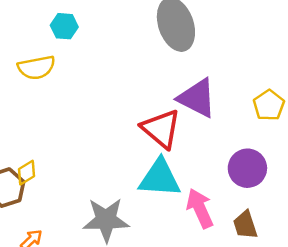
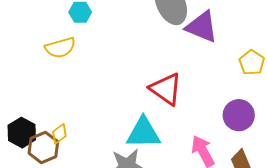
purple triangle: (197, 98) -> (202, 27), moved
cyan triangle: (160, 178) -> (143, 133), moved

